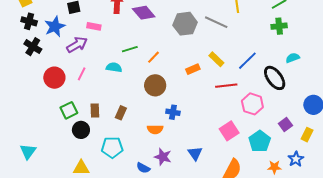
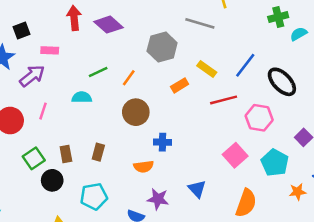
gray hexagon: (185, 24) -> (162, 47), moved
cyan semicircle: (293, 58) -> (299, 34), moved

